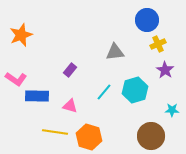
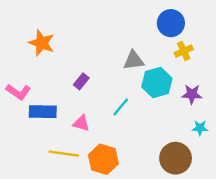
orange star: (21, 35) -> (42, 43), moved, turned -30
purple star: (165, 70) -> (192, 94), moved, turned -30
cyan hexagon: (135, 90) -> (157, 83), moved

